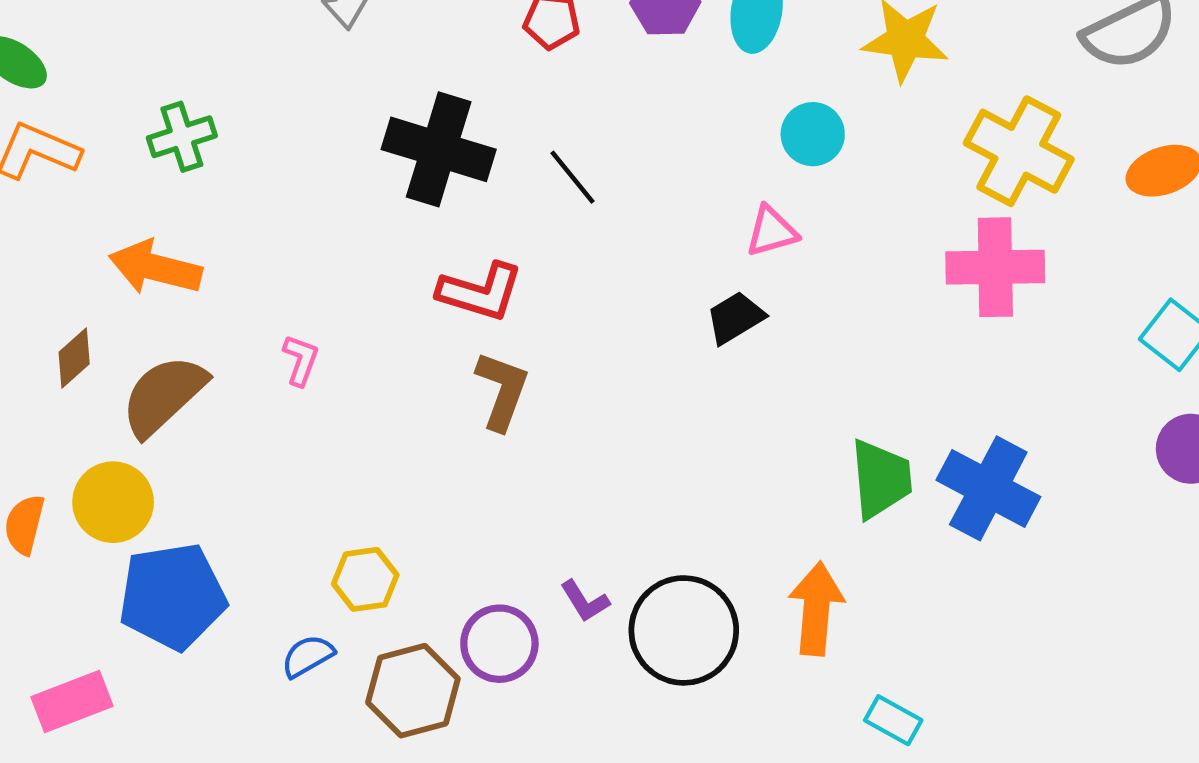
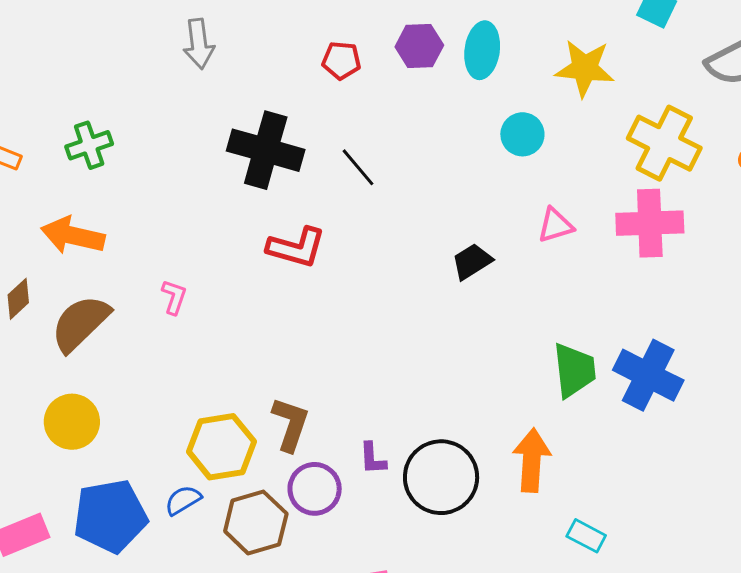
pink triangle: (772, 231) -> (555, 225), moved
brown L-shape: (502, 391) -> (290, 424), moved
yellow circle: (113, 502) -> (72, 422), moved
yellow hexagon: (365, 579) -> (221, 447), size x1.5
blue pentagon: (172, 596) -> (110, 516), moved
purple L-shape: (585, 601) -> (373, 458), turned 30

